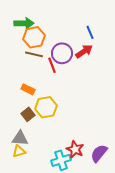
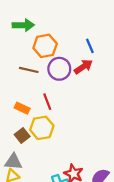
green arrow: (24, 23) -> (23, 25), moved
orange hexagon: (34, 37) -> (45, 46), moved
red line: (52, 65) -> (47, 102), moved

